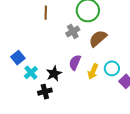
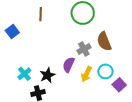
gray cross: (73, 31) -> (84, 49), moved
brown semicircle: (98, 38) -> (104, 41), moved, turned -72
blue square: (18, 58) -> (12, 32), moved

